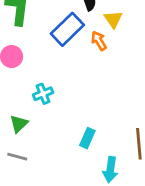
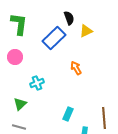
yellow triangle: (113, 19) -> (86, 31), turned 40
orange arrow: (99, 41) -> (76, 68), moved

